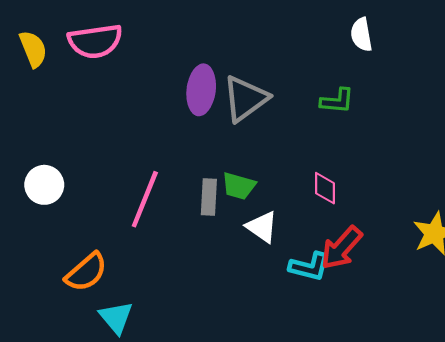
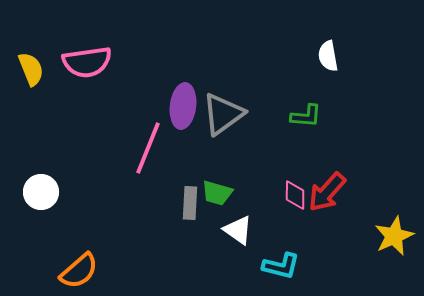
pink line: (145, 199) -> (148, 148), moved
red arrow: (341, 248) -> (327, 192), moved

